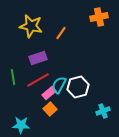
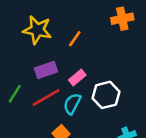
green line: (13, 77) -> (15, 94), turned 42
white hexagon: (78, 87) -> (106, 95), moved
pink rectangle: (49, 93) -> (77, 77), moved

